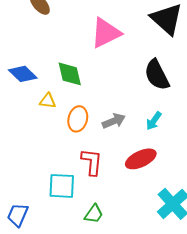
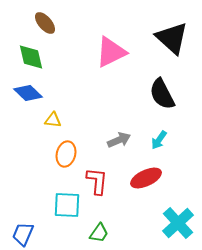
green diamond: (70, 74) -> (31, 57), moved
orange ellipse: (78, 119) -> (66, 154), moved

